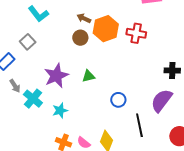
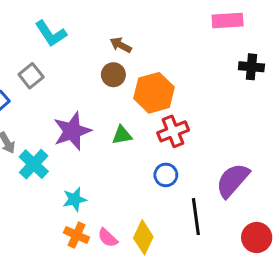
orange hexagon: (106, 29) -> (154, 93), moved
red cross: (136, 33) -> (173, 131), moved, turned -36
black cross: (172, 71) -> (251, 67), moved
cyan star: (60, 110) -> (75, 199), moved

